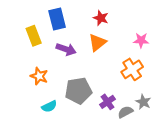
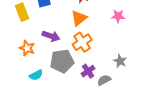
purple arrow: (66, 49) -> (51, 36), moved
orange cross: (132, 69) -> (82, 42), moved
gray star: (143, 102) -> (120, 61), moved

